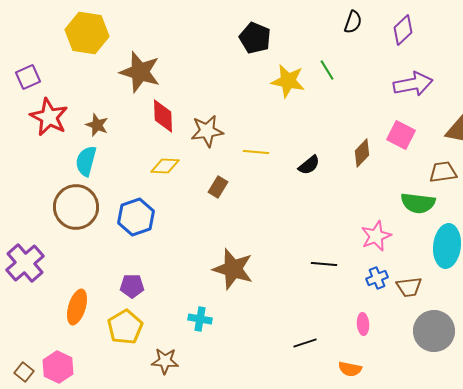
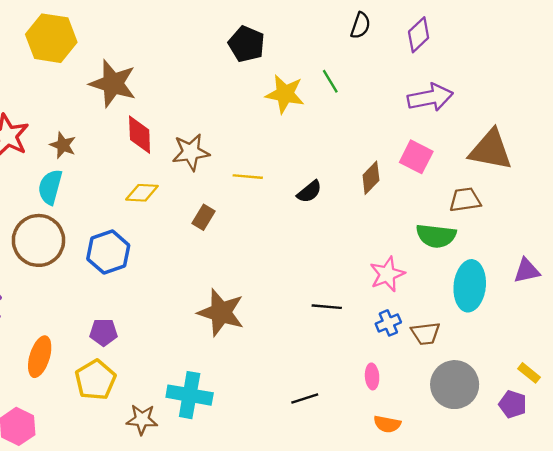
cyan cross: (200, 319) -> (190, 395), moved, size x1.6
orange semicircle: (350, 369) -> (387, 424), moved

